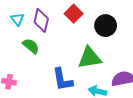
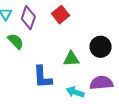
black circle: (106, 26) -> (101, 47), moved
green triangle: (90, 58) -> (71, 59), size x0.7

